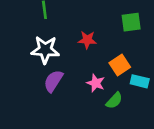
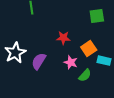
red star: (87, 40) -> (63, 38), moved
white star: (45, 50) -> (15, 53), moved, turned -30

